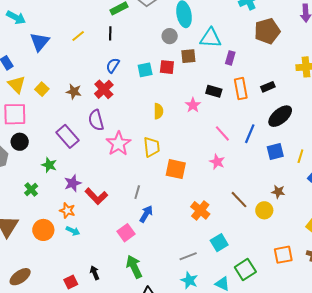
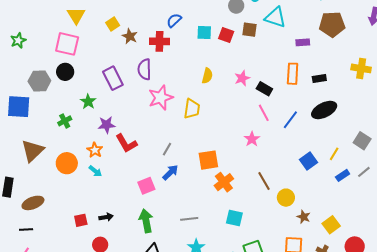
purple rectangle: (230, 58) -> (303, 42), moved, turned 56
yellow square: (42, 89) -> (113, 24), moved
red cross: (104, 89) -> (160, 41), turned 30
black rectangle: (214, 91) -> (264, 89), moved
blue square: (275, 152) -> (309, 161), moved, turned -36
orange square: (176, 169) -> (208, 160), moved, turned -35
brown star: (278, 192) -> (304, 217), moved
cyan square: (219, 243) -> (234, 218), turned 30
gray line: (188, 256) -> (189, 219), moved
black arrow: (95, 273) -> (106, 217), turned 88

